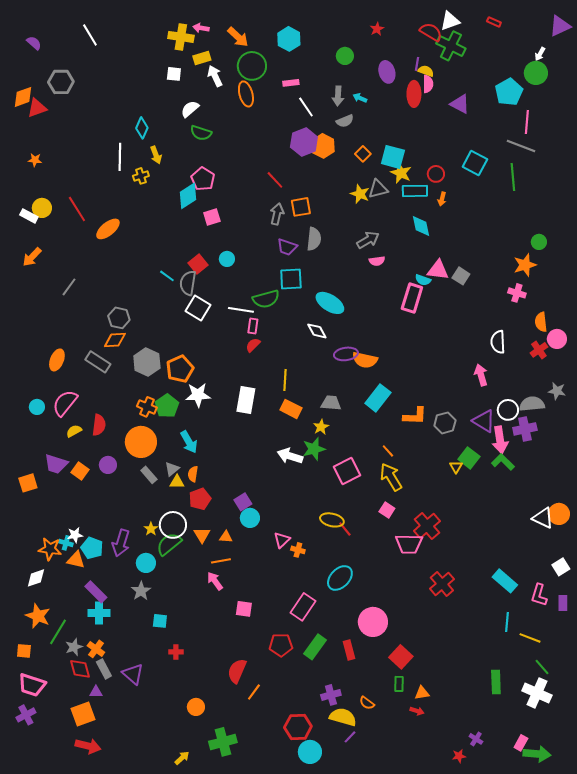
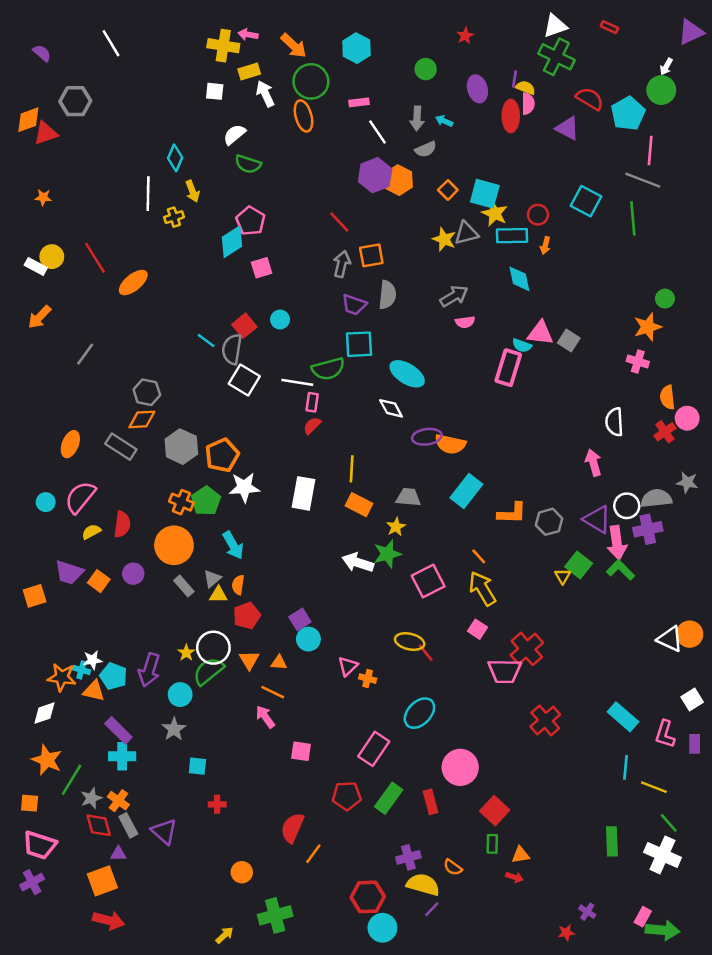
red semicircle: (431, 32) -> (590, 99), moved
orange line: (221, 561) -> (273, 692), turned 36

